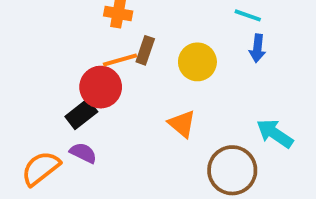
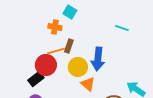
blue arrow: (257, 48) -> (98, 59), moved, size x1.6
yellow circle: (197, 62) -> (78, 67), moved

